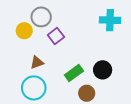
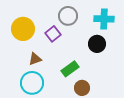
gray circle: (41, 17) -> (68, 16), moved
yellow circle: (24, 31) -> (23, 29), size x1.5
black circle: (103, 70) -> (97, 44), moved

